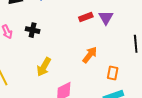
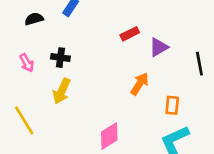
purple triangle: (106, 18) -> (159, 47), moved, turned 35
yellow arrow: (44, 67) -> (62, 91), moved

